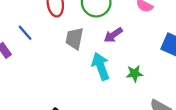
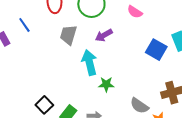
green star: (134, 74) -> (106, 84), moved

